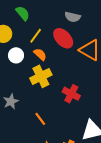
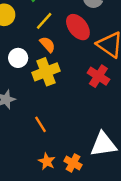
white circle: (16, 55) -> (18, 58), moved
red cross: (71, 94) -> (98, 76), moved

